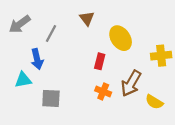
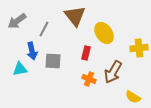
brown triangle: (87, 18) -> (75, 16), size x1.6
gray square: (51, 98) -> (53, 61), moved
yellow semicircle: (154, 102) -> (133, 97), moved

